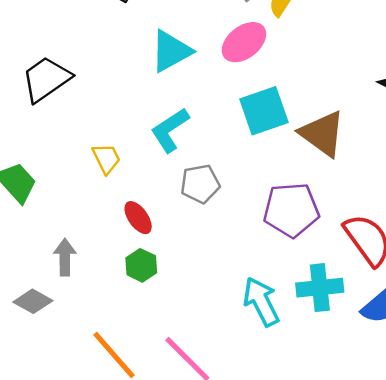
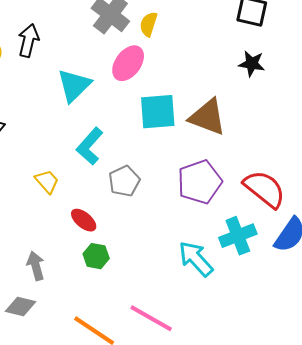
cyan square: (264, 111) -> (158, 112), turned 30

